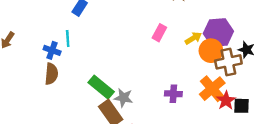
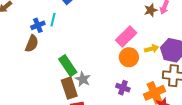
pink rectangle: (159, 33) -> (126, 37), size x1.5
blue cross: (52, 50) -> (38, 25), turned 32
orange circle: (211, 51) -> (129, 57), moved

